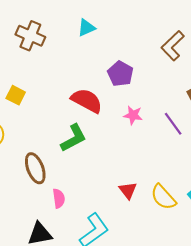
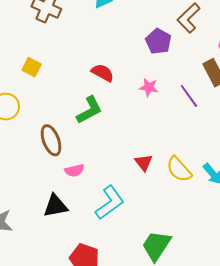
purple pentagon: (120, 74) -> (158, 41), moved
red semicircle: (87, 101) -> (103, 73), size x0.7
pink semicircle: (59, 198) -> (74, 170), turned 84

